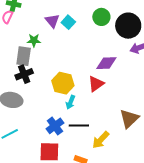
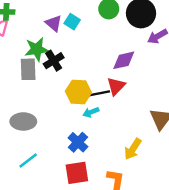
green star: (34, 40) -> (37, 49), size x1.5
black cross: (24, 74) -> (54, 61), moved
cyan arrow: (70, 102) -> (91, 112), turned 56
black line: (79, 125) -> (98, 93), moved

